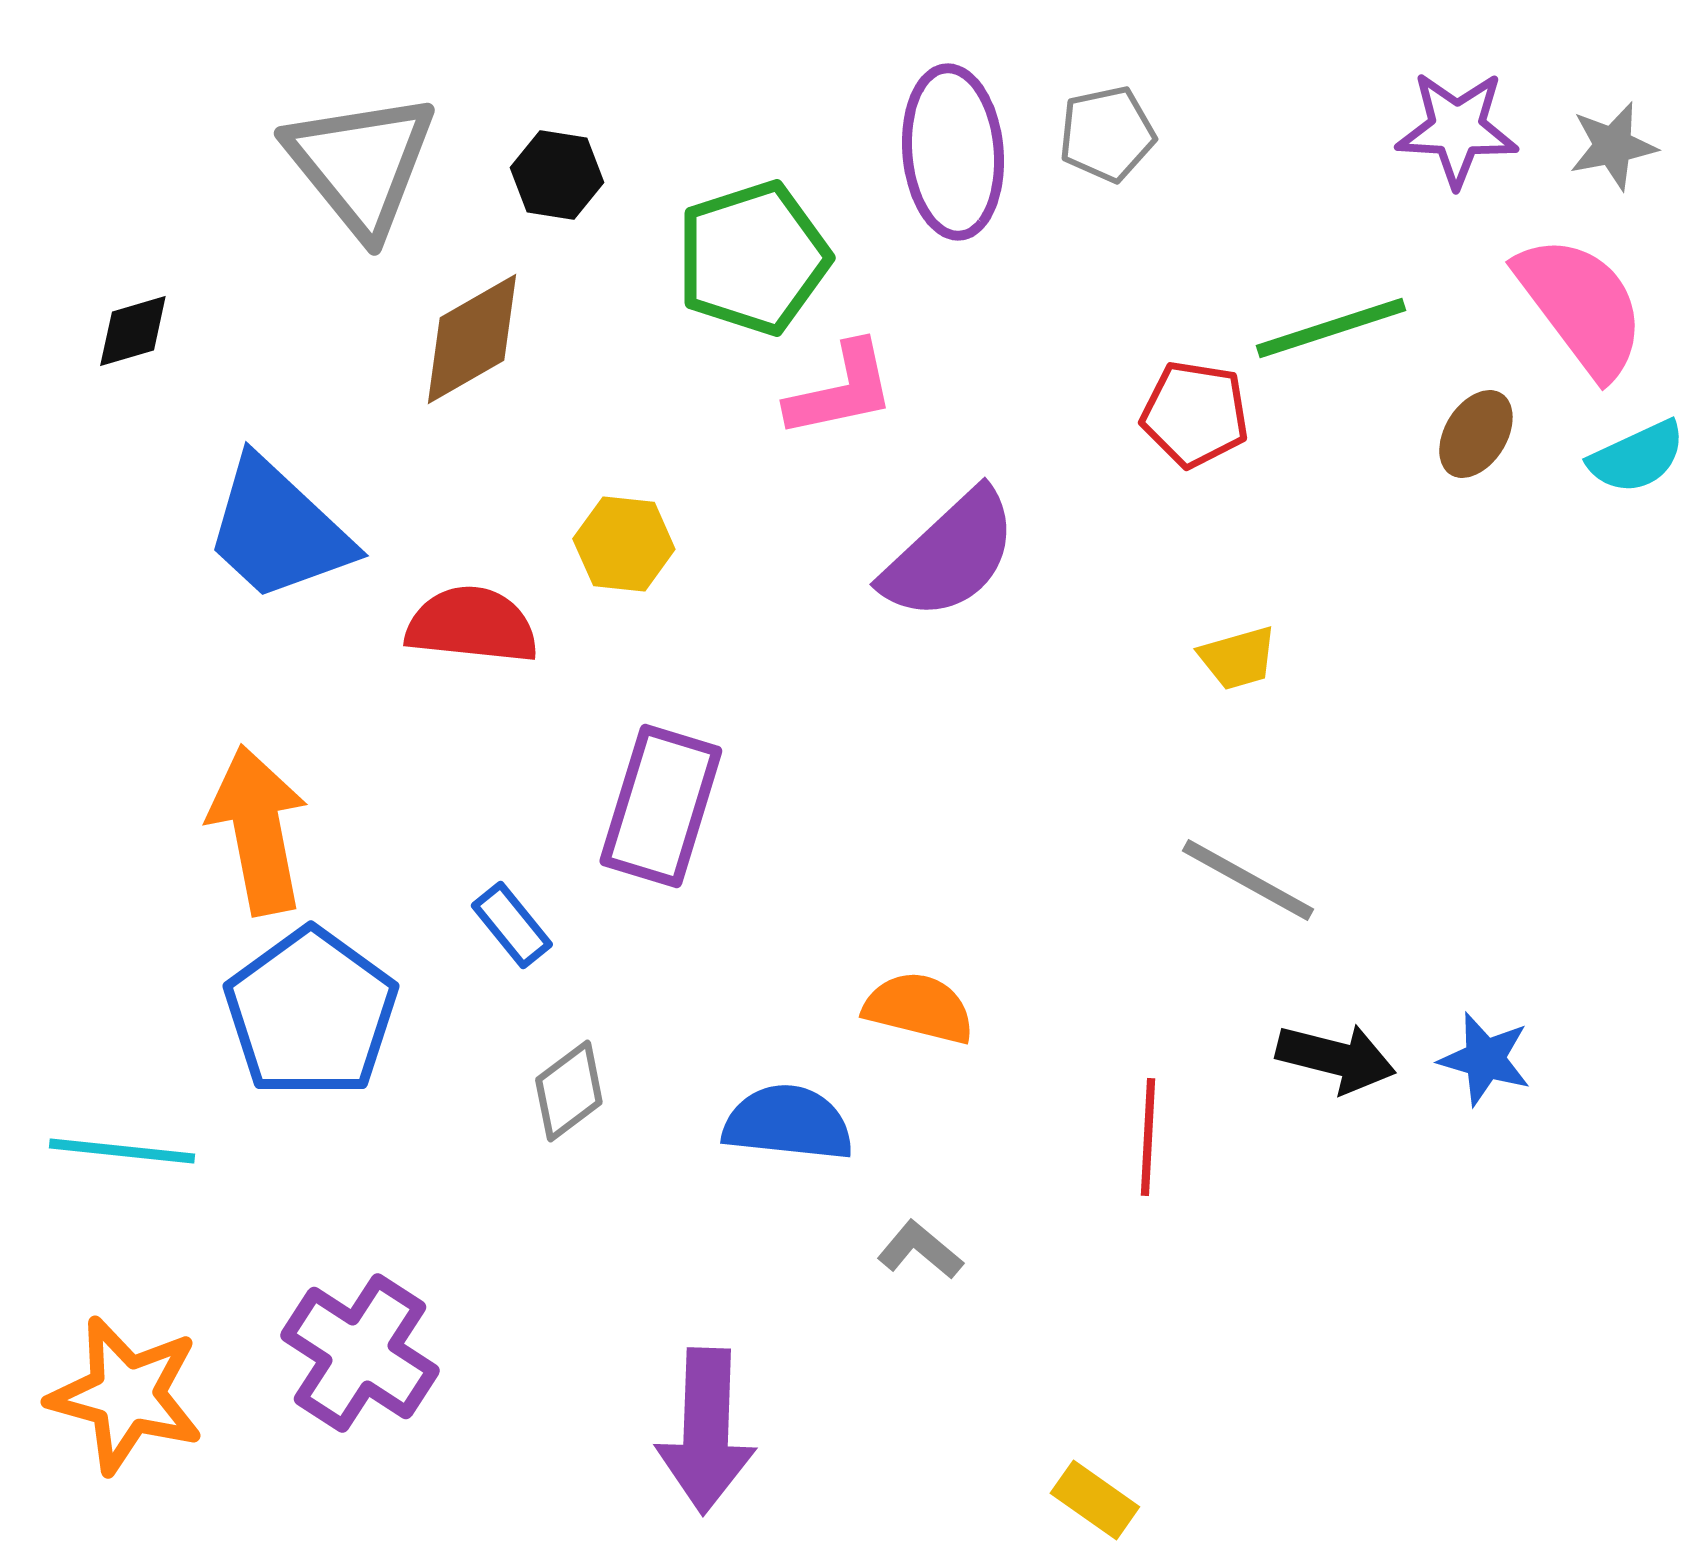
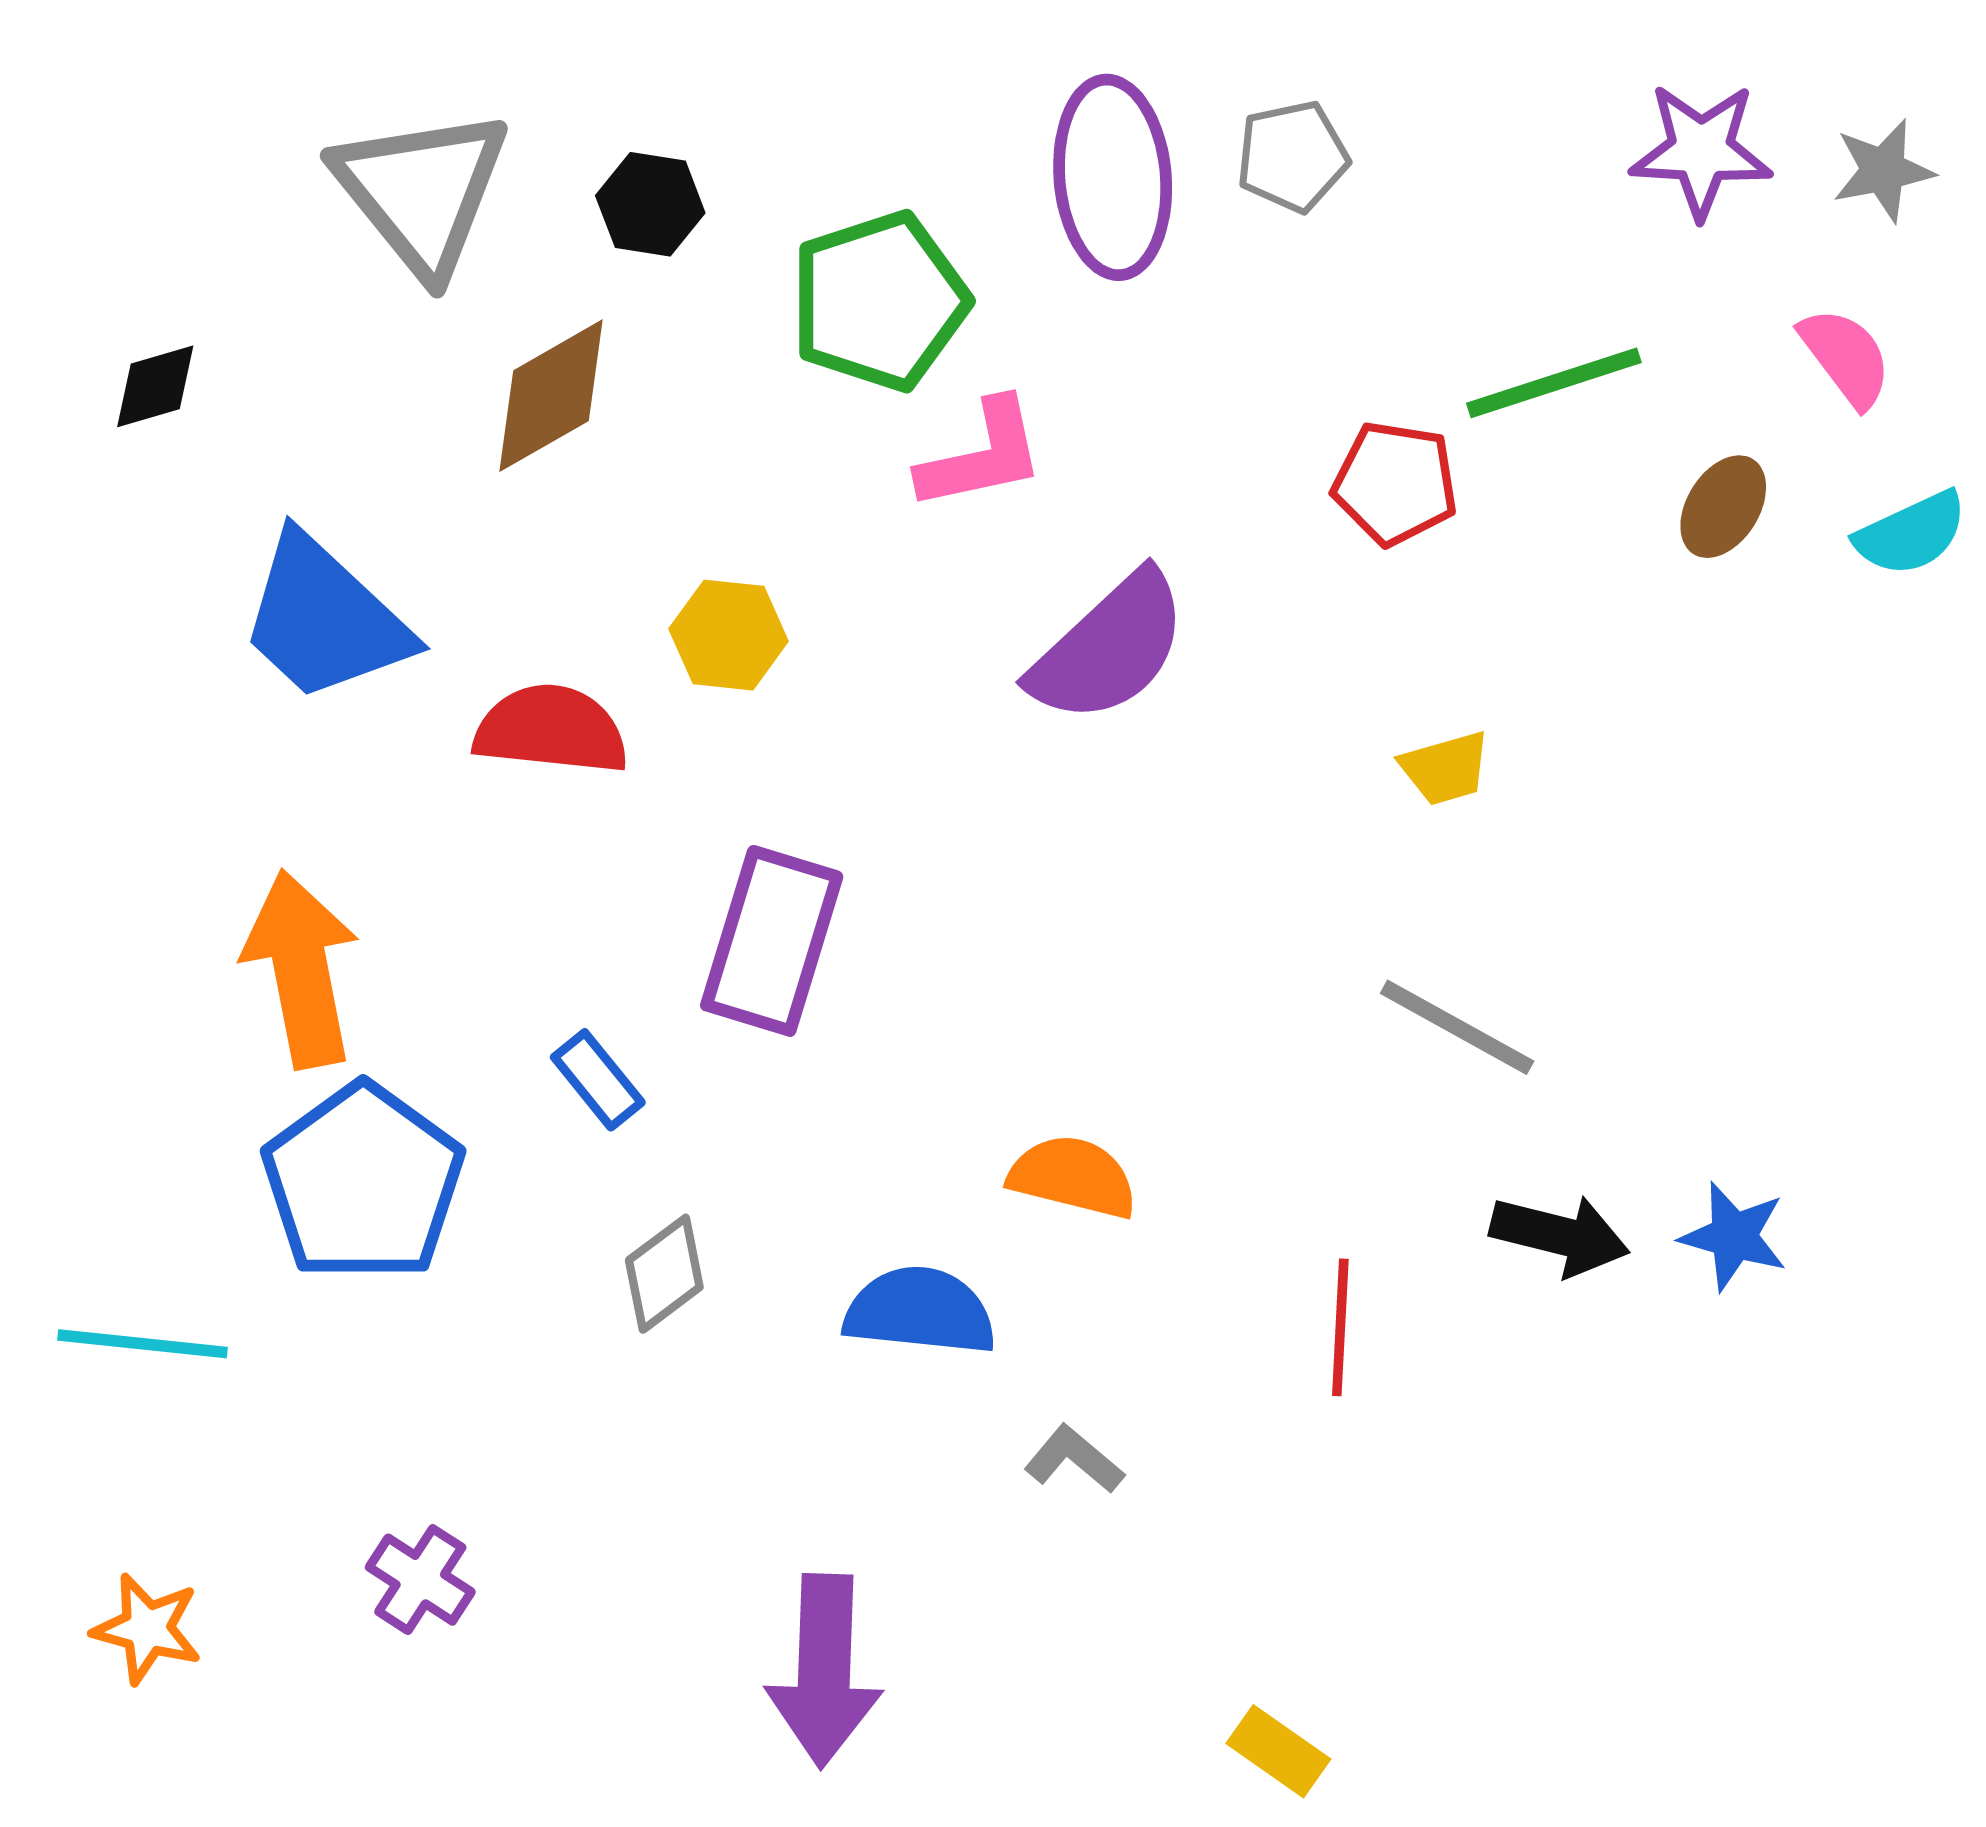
pink semicircle: (1581, 306) -> (1846, 357), size x0.6
purple cross: (360, 1353) -> (420, 1580), size x0.6
orange star: (126, 1395) -> (147, 1629), size x0.6

